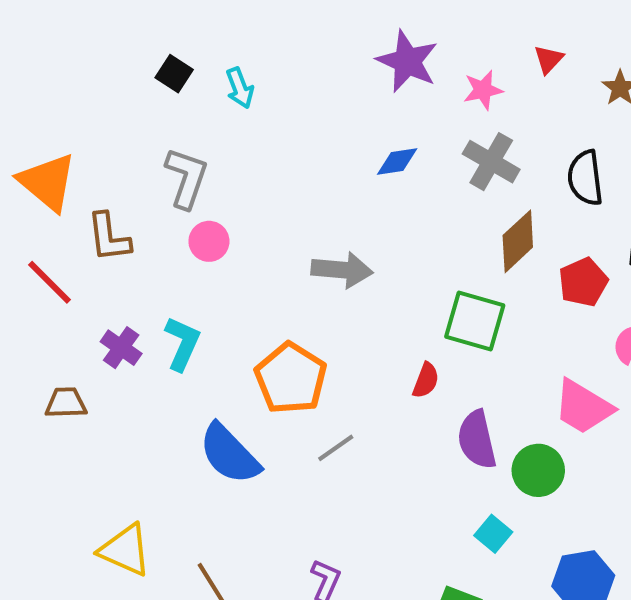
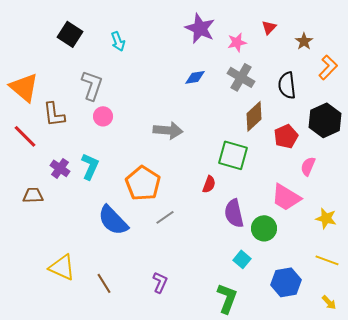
black square: (174, 74) -> (70, 34), moved, size x1.4

